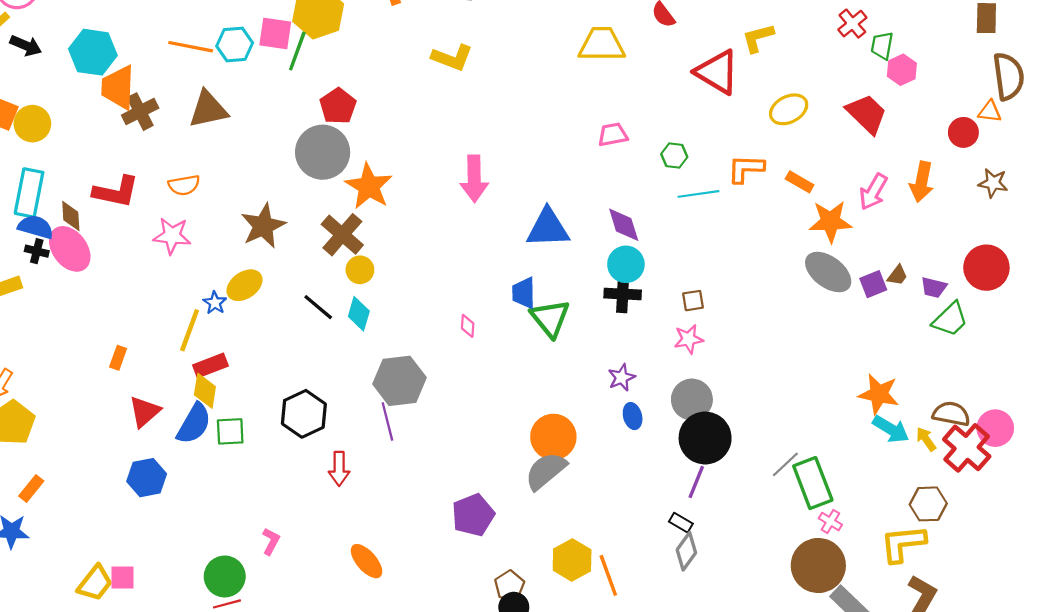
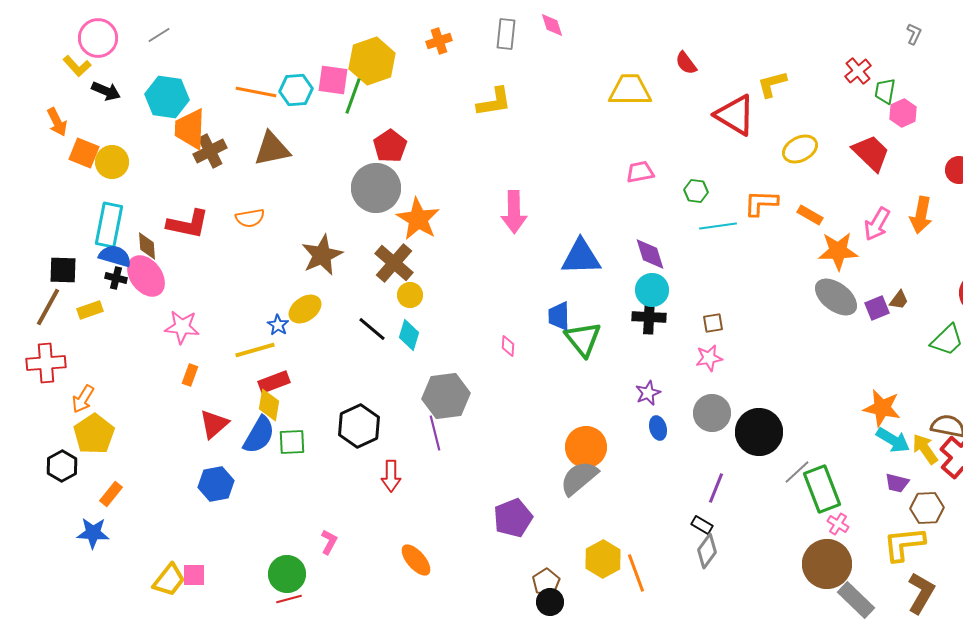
yellow L-shape: (452, 58) -> (494, 102), turned -30
pink star: (172, 236) -> (182, 327), moved
purple trapezoid: (934, 287) -> (897, 483), moved
yellow line: (190, 330) -> (255, 350), turned 54
black circle: (705, 438) -> (759, 432), moved
yellow arrow: (926, 439) -> (925, 449), size x1.4

